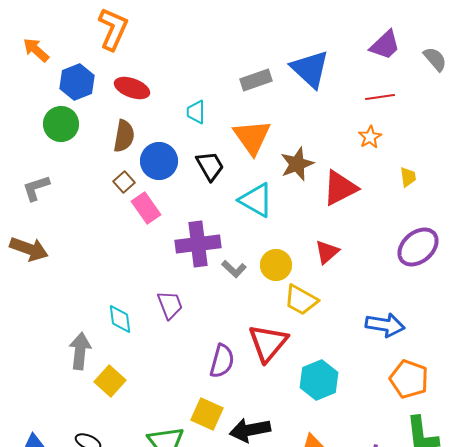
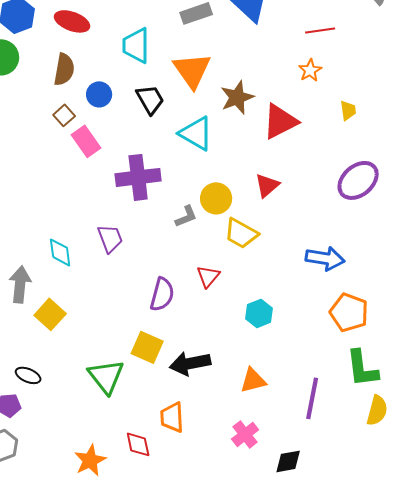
cyan trapezoid: (196, 112) -> (136, 45), size x1.5
blue circle: (159, 161) -> (99, 94), size x0.7
gray L-shape: (234, 269) -> (186, 216), moved, turned -65
red triangle: (268, 343) -> (208, 276), size x0.6
cyan hexagon: (319, 380) -> (259, 313), size x0.7

